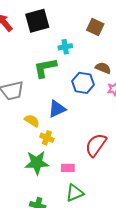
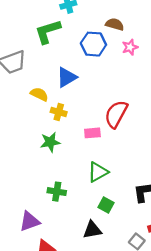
green star: (37, 163) -> (50, 142), size x0.7
pink rectangle: (68, 168) -> (92, 133), moved

